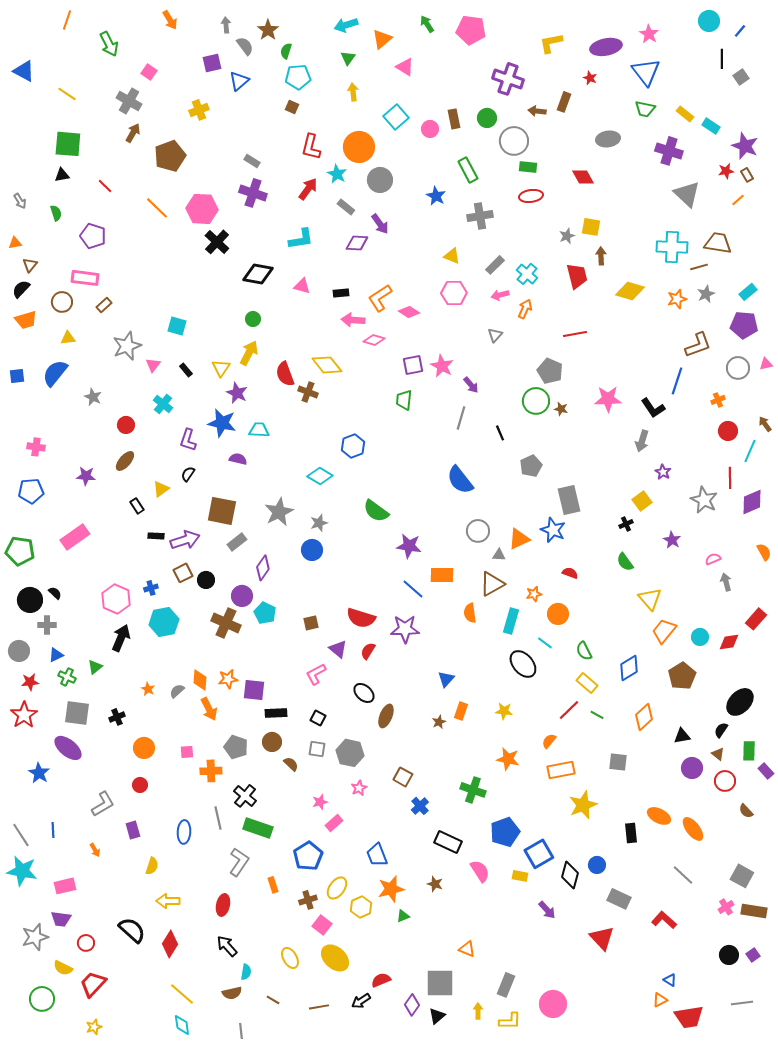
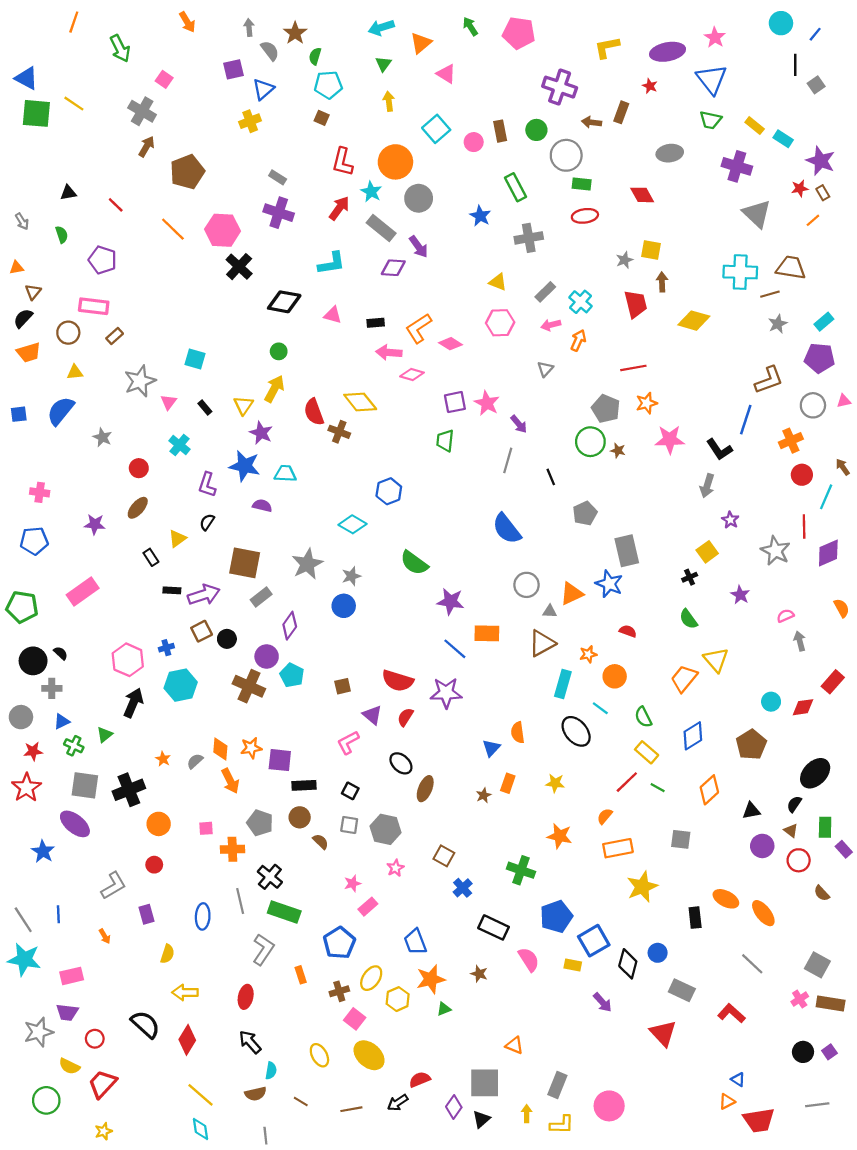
yellow cross: (199, 110) -> (250, 121), moved
green square: (68, 144) -> (36, 113), moved
gray rectangle: (346, 207) -> (381, 228), size x1.5
orange star: (677, 299) -> (647, 403), moved
orange cross: (718, 400) -> (791, 441), size x1.5
orange semicircle: (470, 613) -> (518, 732), moved
orange trapezoid: (664, 631) -> (684, 679), moved
black cross: (117, 717) -> (129, 790), size x1.8

